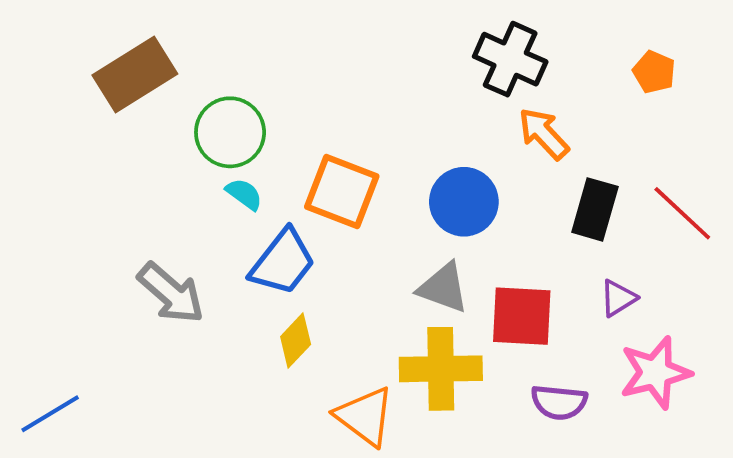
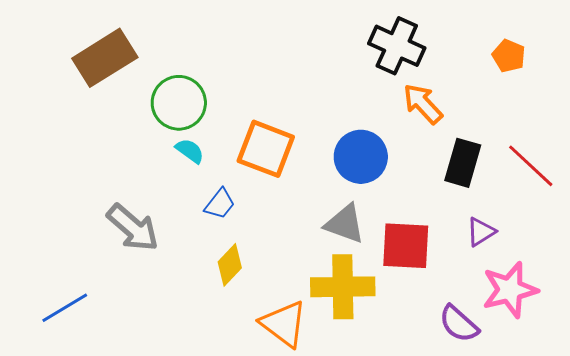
blue trapezoid: (283, 262) -> (220, 204), size x0.6
purple semicircle: (559, 402) -> (459, 324), moved, turned 36
blue line: (50, 414) -> (65, 308), moved

